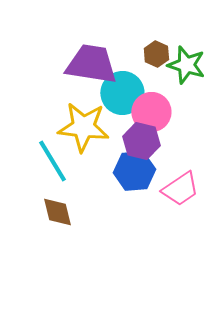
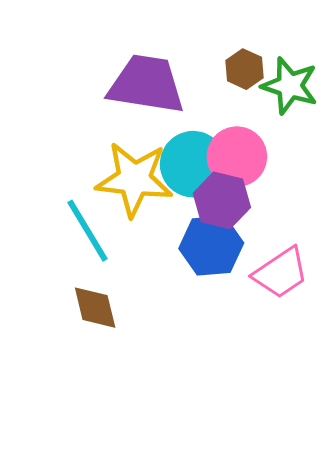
cyan circle: (122, 93) -> (193, 164), moved

